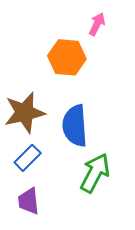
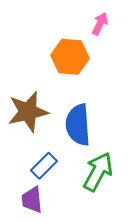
blue rectangle: (28, 158) -> (44, 166), moved

